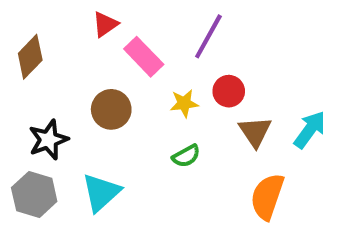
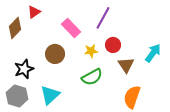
red triangle: (105, 24) -> (34, 12), moved
cyan arrow: (310, 130) -> (153, 53), moved
green semicircle: (186, 156) -> (92, 77), size x1.5

